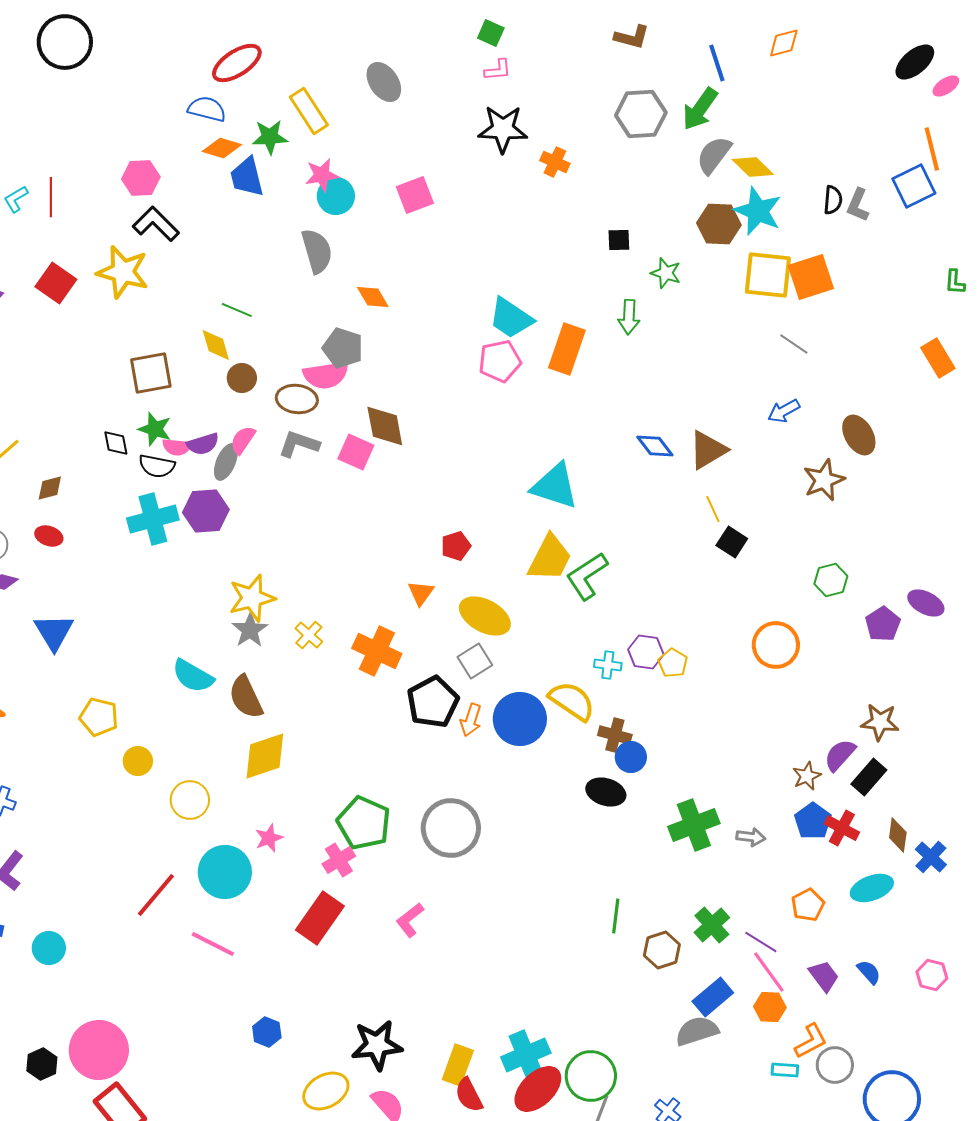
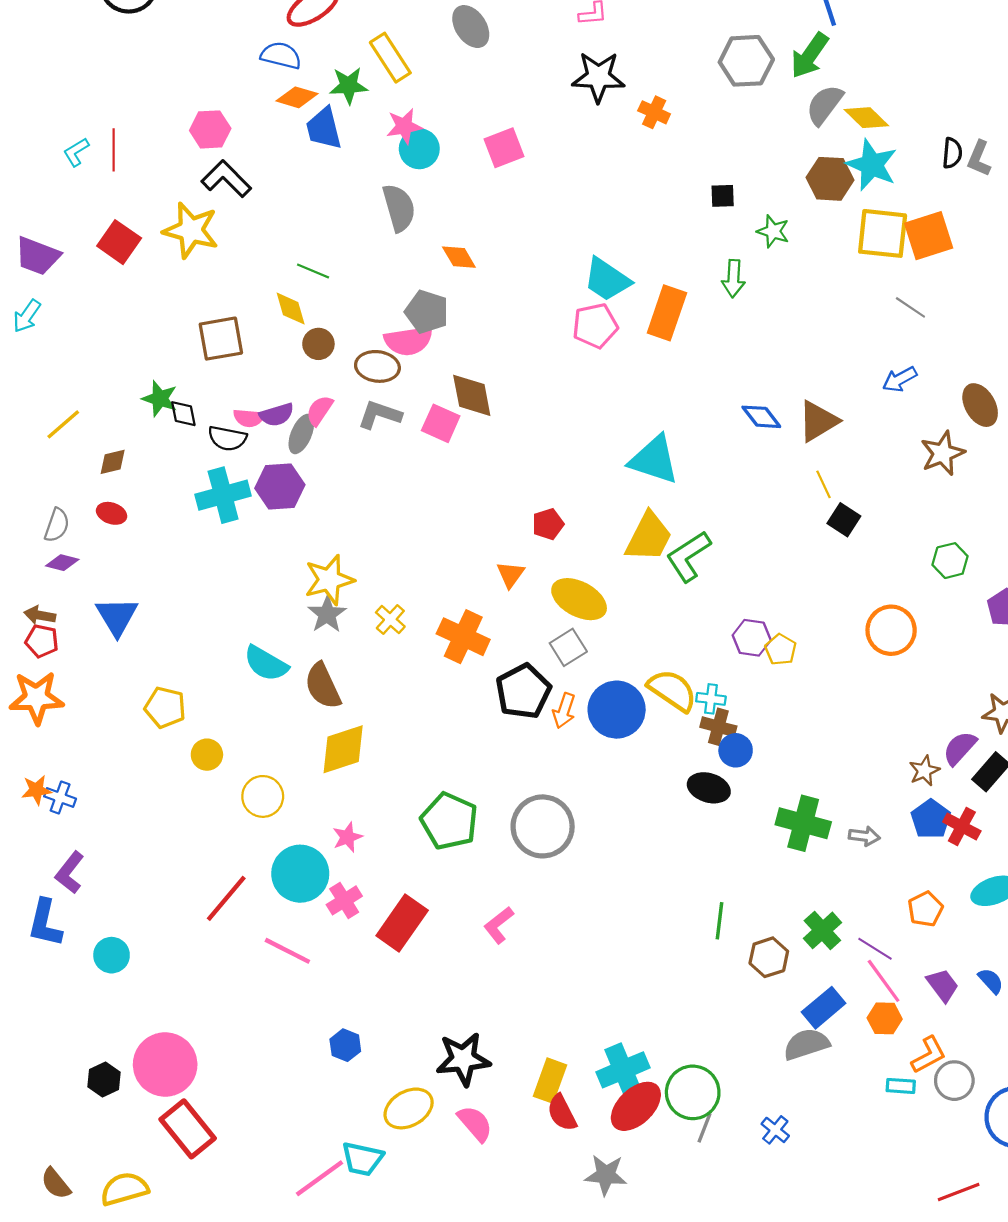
green star: (155, 429) -> (160, 399), moved
cyan cross: (608, 665) -> (711, 699), moved
green cross: (694, 825) -> (803, 823), turned 36
pink cross: (339, 860) -> (344, 900), moved

